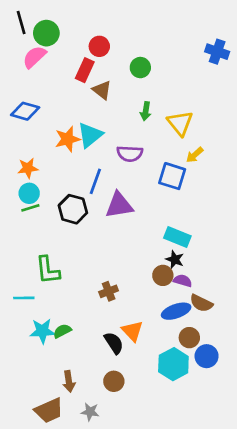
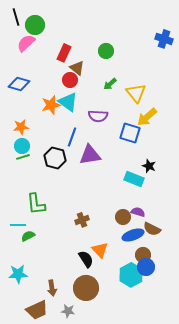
red circle: (99, 46) -> (70, 80), moved
green arrow: (146, 111) -> (110, 84), turned 40
cyan triangle: (90, 135) -> (68, 102), turned -45
yellow arrow: (195, 155) -> (147, 117), size x1.5
black star: (175, 260) -> (149, 166), moved
brown circle: (163, 275) -> (123, 217), moved
cyan star: (42, 331) -> (18, 274), moved
green semicircle: (62, 331) -> (28, 236), moved
blue circle: (207, 356) -> (146, 267), moved
brown circle: (114, 381) -> (86, 288), size x1.6

